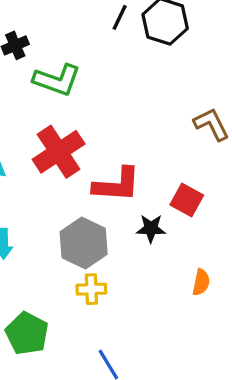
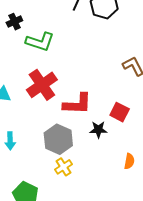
yellow cross: (91, 289) -> (63, 167), turned -30

